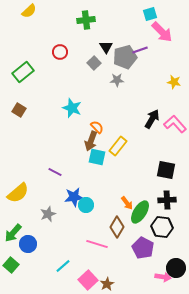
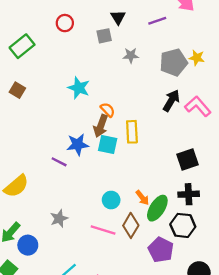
gray pentagon: (125, 57) -> (174, 62), moved
gray square: (94, 63) -> (104, 36), turned 32
yellow rectangle: (118, 146) -> (132, 132), turned -42
black square: (166, 170) -> (187, 160), turned -30
blue star: (74, 197) -> (78, 144), moved
cyan circle: (86, 205) -> (111, 200), moved
gray star: (48, 214) -> (59, 219), moved
pink line: (97, 244) -> (103, 230), moved

